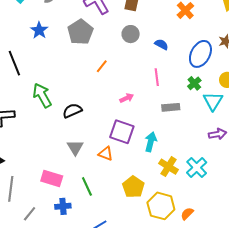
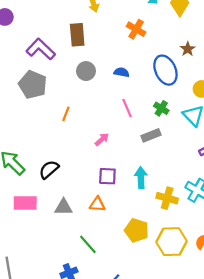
blue ellipse: (200, 54) -> (165, 70), turned -36
green cross: (194, 83) -> (161, 108), moved
purple square: (122, 132) -> (107, 176), size x0.7
gray triangle: (75, 147) -> (63, 207), turned -42
pink rectangle: (52, 178) -> (25, 203), moved

